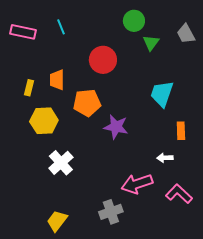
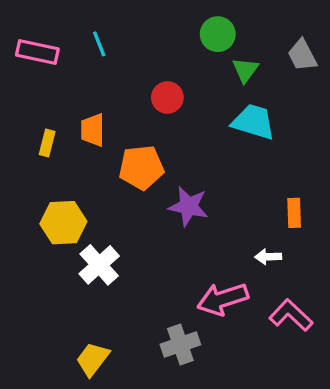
red circle: (103, 60) -> (167, 97), size x0.7
cyan trapezoid: (162, 94) -> (253, 122), moved, turned 88
yellow hexagon: (44, 121) -> (63, 223), moved

